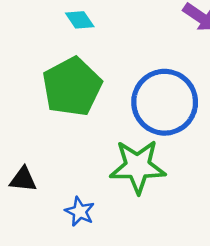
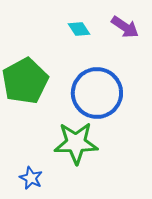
cyan diamond: (80, 20) -> (79, 29), moved

